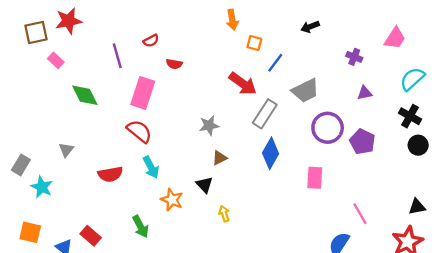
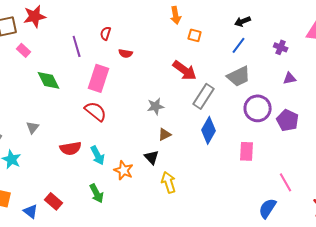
red semicircle: (151, 41) -> (106, 33), turned 136
blue line: (275, 63) -> (239, 45), moved
cyan arrow: (151, 167) -> (98, 155), moved
yellow arrow: (224, 214) -> (169, 182), size x1.5

